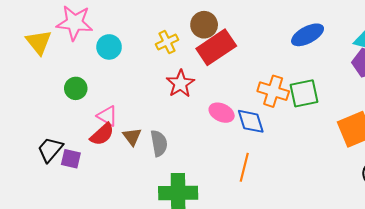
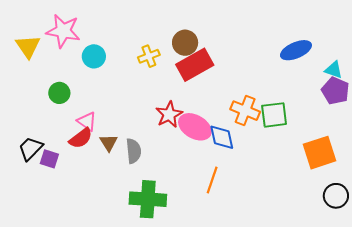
blue ellipse: (308, 35) -> (296, 50), moved
red star: (180, 84) -> (169, 114), moved
pink ellipse: (222, 113) -> (195, 127), size x1.4

